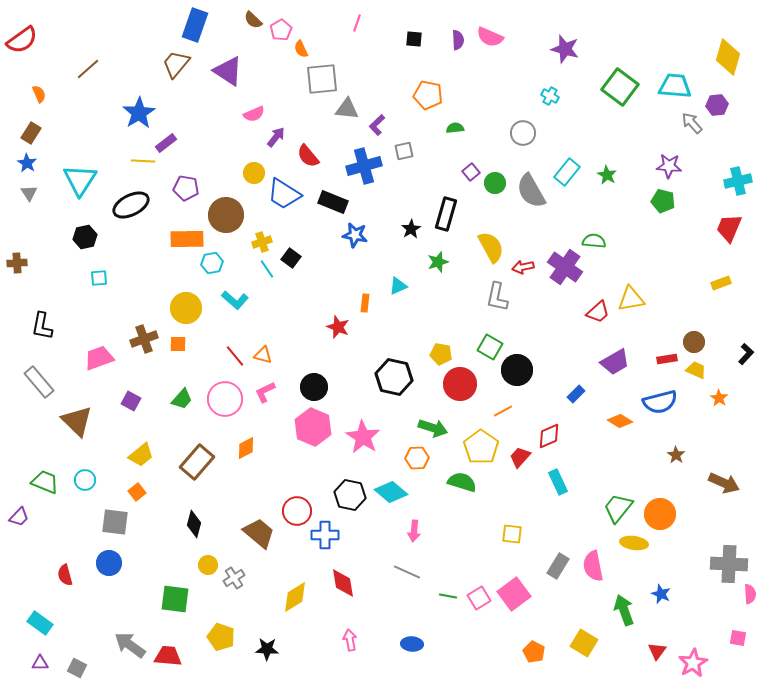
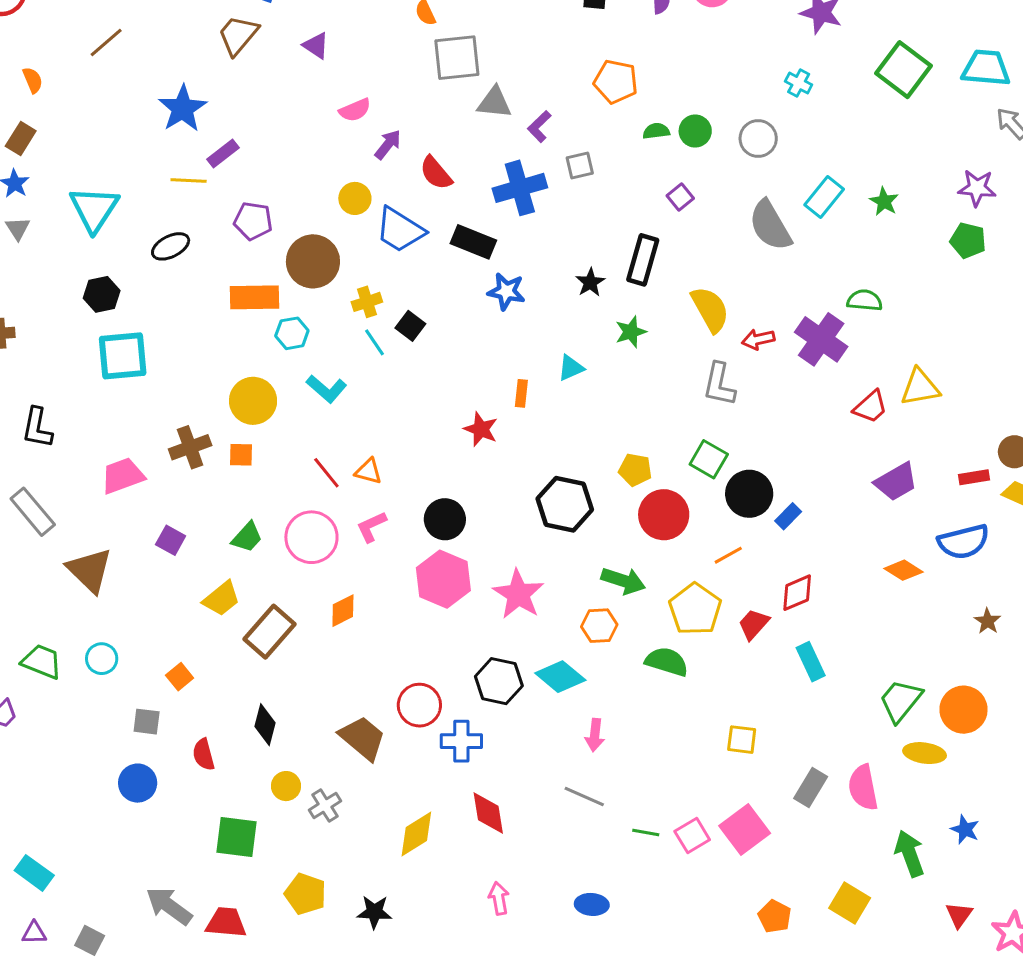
purple triangle: (228, 71) -> (316, 46), size x0.6
green circle: (495, 183) -> (695, 131), moved
black ellipse: (131, 205) -> (171, 246), size x0.7
cyan square: (99, 278) -> (123, 356), size x2.0
blue rectangle: (576, 394) -> (788, 516), moved
yellow trapezoid: (141, 455) -> (222, 599), moved
gray square: (115, 522) -> (147, 722), size x0.7
red semicircle: (65, 575) -> (204, 755), moved

